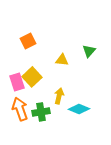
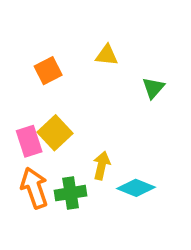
yellow triangle: (62, 60) -> (107, 55), moved

